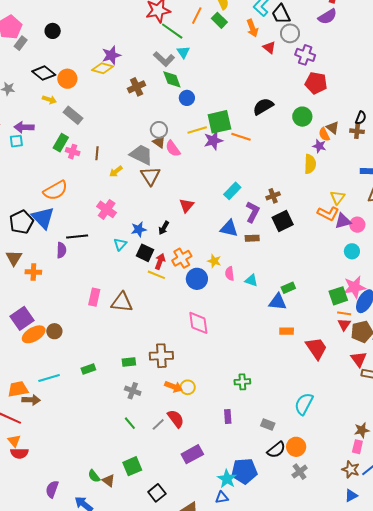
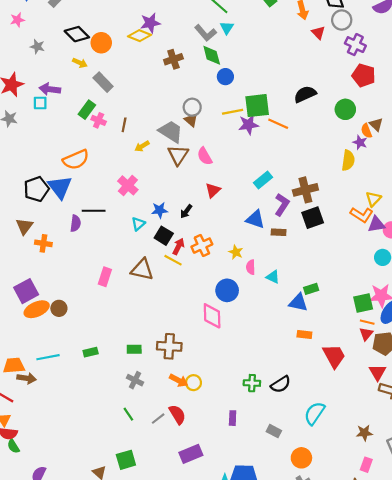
pink semicircle: (173, 149) -> (205, 156), moved
brown cross: (273, 196) -> (305, 190), size x1.6
blue circle: (197, 279) -> (227, 290), moved
brown triangle: (122, 302) -> (142, 270), moved
brown star: (362, 430) -> (364, 433), moved
black semicircle: (276, 450) -> (281, 384), moved
green semicircle: (94, 476) -> (13, 446), moved

